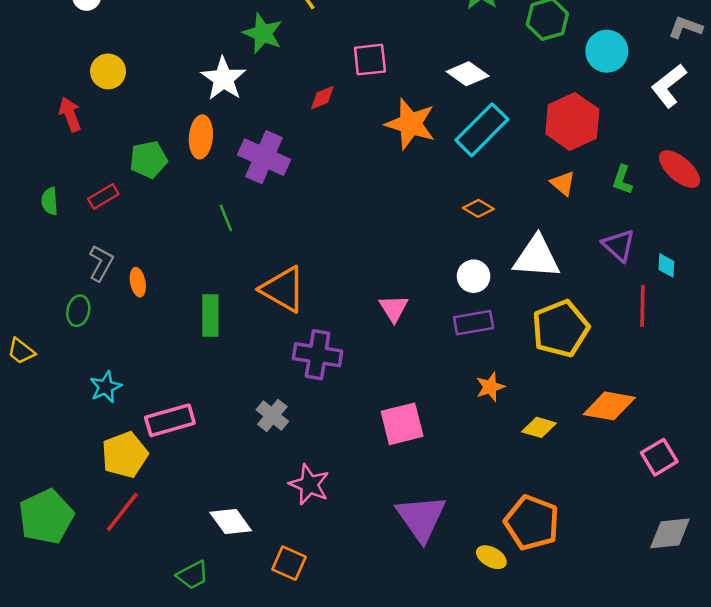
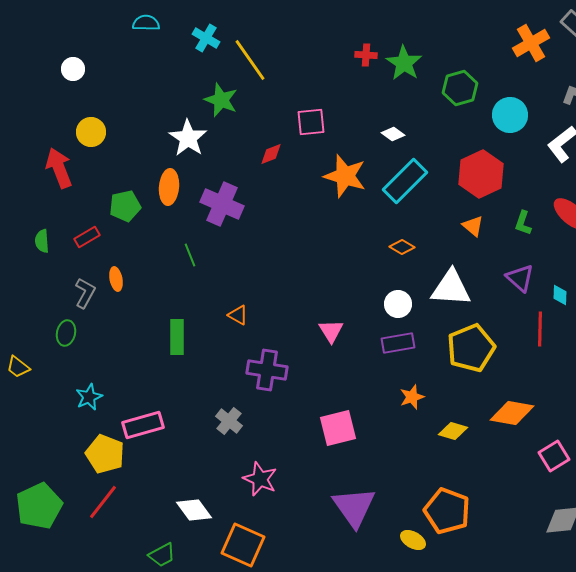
white diamond: (468, 74) -> (393, 134), size x0.7
red arrow: (70, 114) -> (59, 168), size x1.4
orange ellipse: (138, 282) -> (116, 279), moved
orange triangle: (283, 289) -> (238, 315), size x0.5
yellow pentagon: (125, 455) -> (105, 454), turned -30
orange square: (289, 563) -> (243, 545), size x1.5

